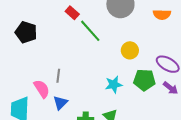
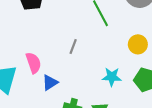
gray line: (58, 76) -> (73, 47), moved

